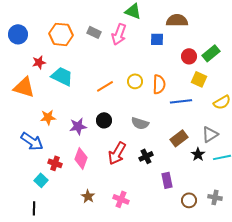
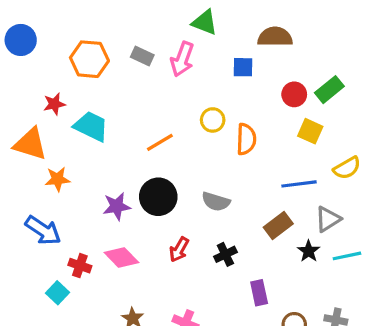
blue circle: (18, 34) -> (21, 40), moved
yellow circle: (135, 81) -> (213, 120), moved
blue line: (181, 101) -> (299, 184), moved
orange star: (48, 117) -> (57, 179), moved
black circle: (104, 120) -> (158, 197), size x1.5
red arrow: (117, 153) -> (179, 250), size x0.7
pink diamond: (81, 158) -> (121, 258), turned -65

